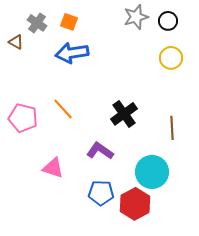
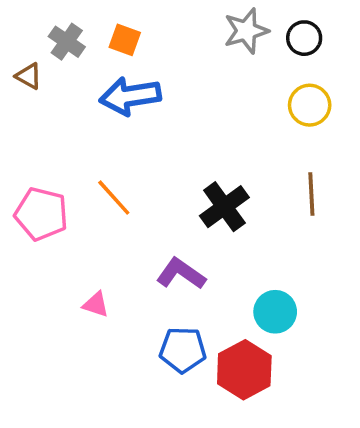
brown line: (172, 128) -> (311, 194), moved
pink triangle: (53, 168) -> (96, 304), size x0.7
cyan circle: (152, 172) -> (275, 312), size x0.7

